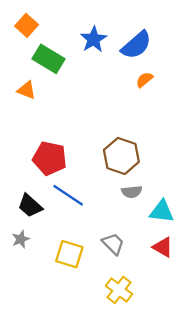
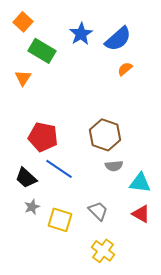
orange triangle: (27, 90) -> (23, 78), turned 42
gray star: (21, 239) -> (32, 207), moved

